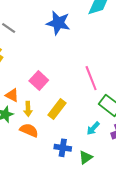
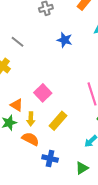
blue star: (58, 23) -> (65, 40), size x0.7
blue cross: (63, 148) -> (50, 158), moved

